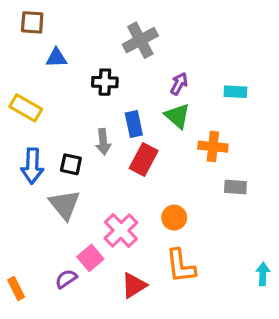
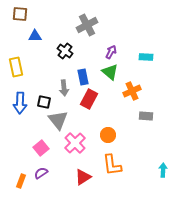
black cross: (105, 82) -> (65, 51), turned 35
yellow rectangle: (26, 108) -> (16, 67), turned 48
orange cross: (213, 147) -> (132, 91), turned -30
gray triangle: (64, 205) -> (58, 120), moved
pink square: (90, 258) -> (41, 148), moved
orange rectangle: (16, 289) -> (21, 181), moved, turned 48

